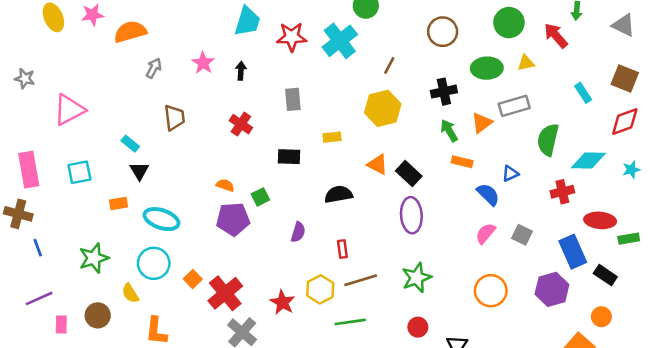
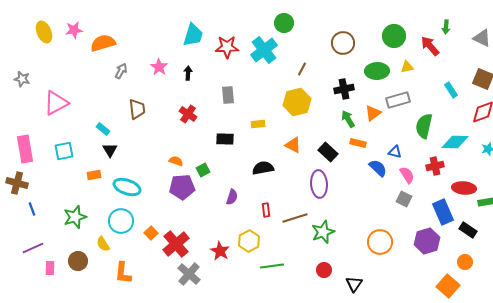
black rectangle: (409, 174) -> (328, 152), moved
blue triangle: (510, 174) -> (395, 152), turned 40
pink semicircle: (486, 233) -> (407, 175), moved, turned 108
brown line: (361, 280) -> (295, 218), moved

